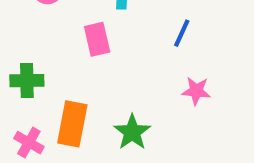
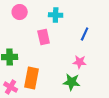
pink star: (196, 91) -> (80, 62), moved
green star: (132, 132) -> (72, 82), moved, turned -30

